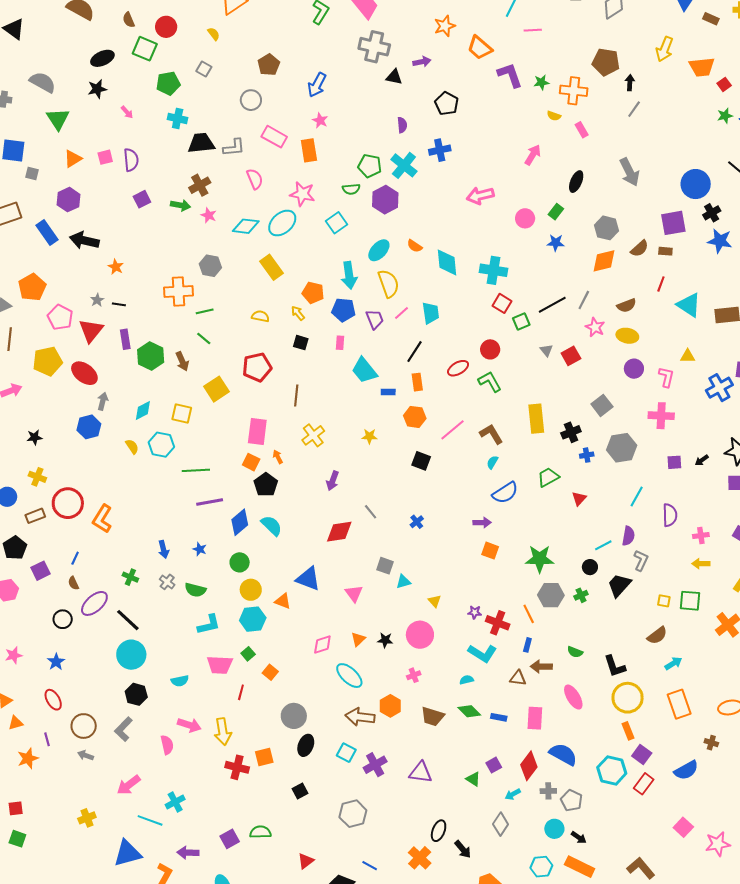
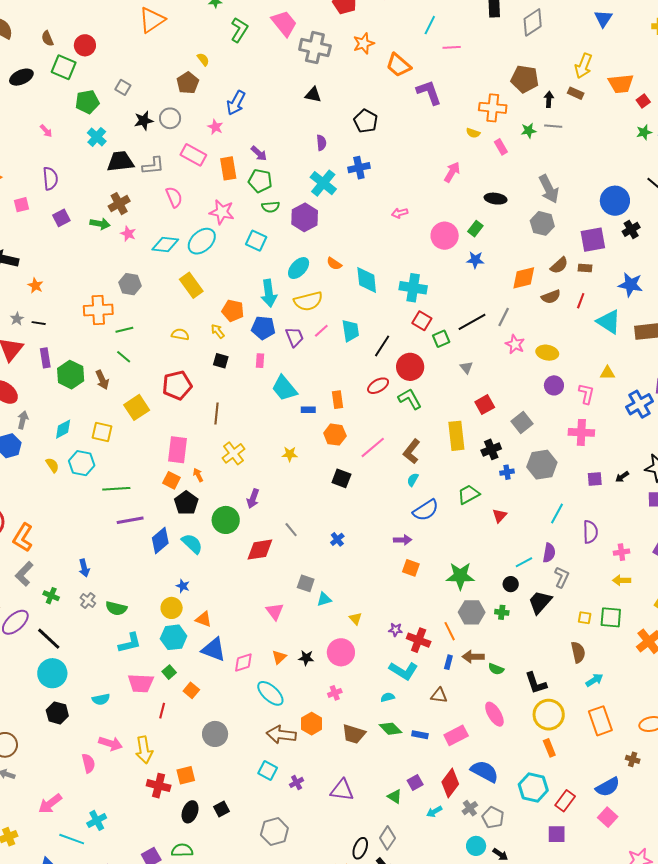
brown rectangle: (711, 19) -> (576, 93), moved
yellow semicircle: (214, 34) -> (203, 59), moved
gray cross: (374, 47) -> (315, 48), moved
purple arrow: (422, 62) -> (259, 153), moved, turned 54
green star: (541, 82) -> (529, 131), moved
black star: (97, 89) -> (144, 121), moved
gray line: (634, 109) -> (553, 126), turned 60
cyan cross: (178, 119) -> (97, 137), turned 30
pink star: (320, 120) -> (215, 127), moved
pink square: (105, 157) -> (22, 205), moved
green pentagon: (370, 166) -> (260, 181), moved
black ellipse: (576, 182) -> (496, 199), turned 75
pink arrow: (480, 196) -> (400, 213), size x0.6
pink circle: (525, 218) -> (445, 236), size x1.4
cyan square: (337, 223) -> (256, 241), turned -30
gray hexagon: (607, 228) -> (542, 223), moved
blue star: (720, 241) -> (631, 285), moved
yellow semicircle: (389, 283) -> (308, 301), turned 96
brown semicircle: (627, 305) -> (551, 297), moved
red circle: (490, 349) -> (410, 367), size x1.4
black line: (415, 352) -> (382, 346), moved
red square: (571, 356) -> (485, 405), moved
brown L-shape: (491, 434) -> (412, 451), turned -110
blue star: (200, 549) -> (183, 586), moved
green circle: (240, 562) -> (226, 520), moved, size x1.4
blue triangle: (308, 579) -> (214, 649), moved
green cross: (581, 595) -> (502, 612), turned 32
brown semicircle: (657, 635) -> (578, 652), turned -65
brown arrow: (541, 667) -> (473, 657), moved
pink rectangle: (535, 718) -> (456, 735), turned 60
gray L-shape: (123, 729) -> (24, 574), moved
black ellipse: (306, 745) -> (190, 812), moved
purple square: (642, 754) -> (557, 834), moved, turned -36
purple cross: (375, 765) -> (297, 782), size x0.6
gray cross: (548, 791) -> (470, 808), turned -35
gray diamond: (501, 824) -> (387, 838), moved
pink square: (683, 827) -> (608, 817), moved

